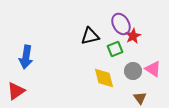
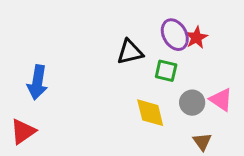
red star: (133, 36) -> (196, 38), moved
green square: (115, 49) -> (166, 71), turned 35

